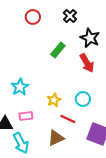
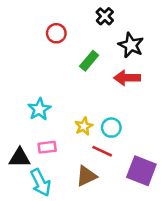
red circle: (33, 17) -> (56, 33), moved
red arrow: (87, 63) -> (127, 78), turned 120
cyan circle: (83, 99) -> (111, 128), moved

